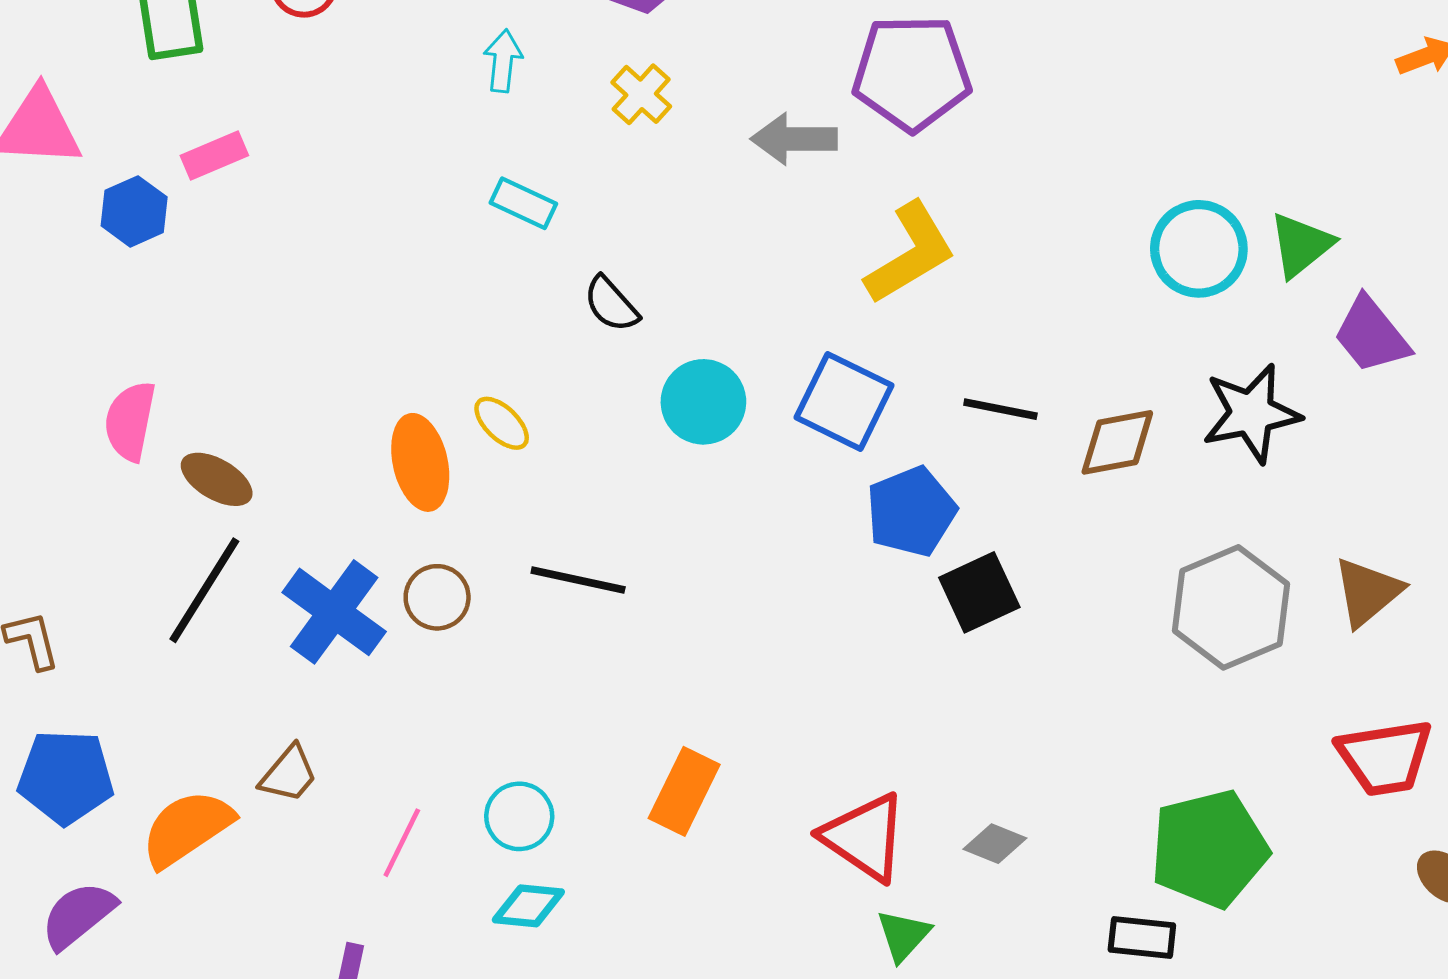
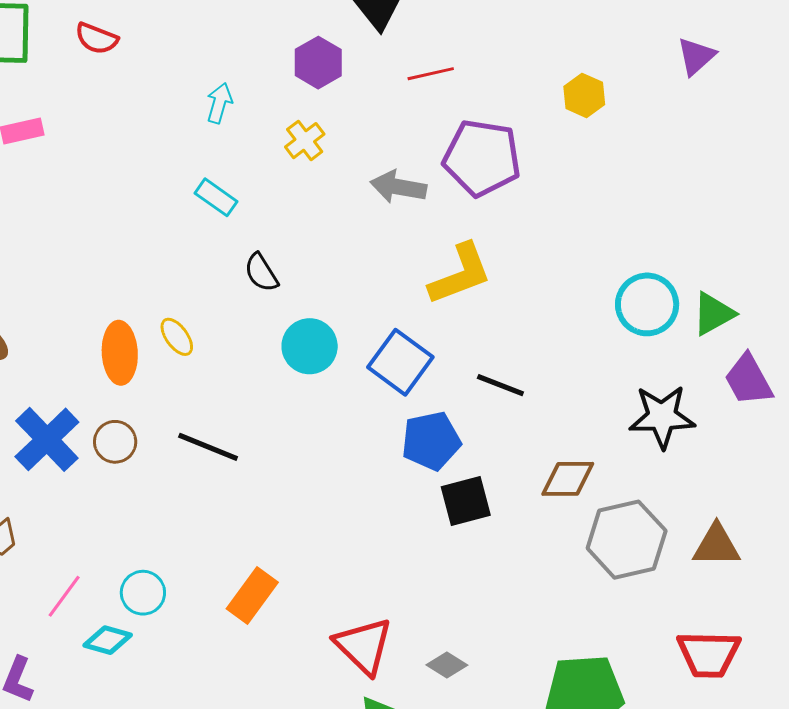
brown diamond: (1117, 442) -> (568, 479), moved
brown triangle: (1367, 592) -> (716, 545), turned 30
cyan diamond: (528, 906) -> (108, 640), moved

